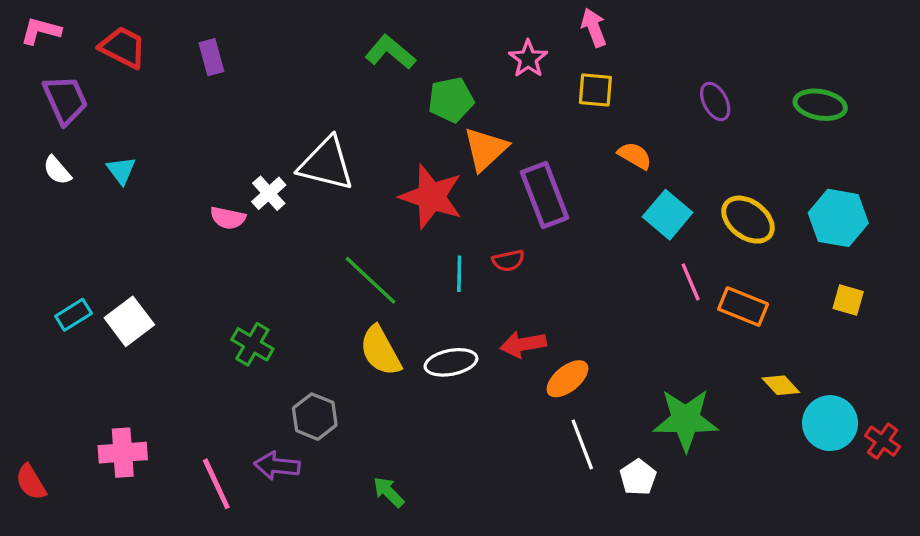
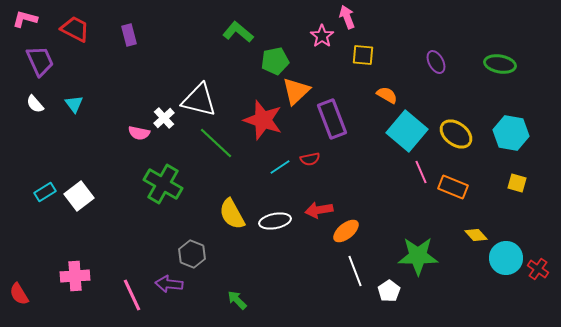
pink arrow: (594, 28) -> (347, 17), moved
cyan square: (668, 215) -> (407, 131), size x1.4
cyan line: (459, 274) -> (280, 167), turned 55
green line: (371, 280) -> (216, 143), moved
green cross: (252, 344) -> (163, 184), moved, size x1.5

